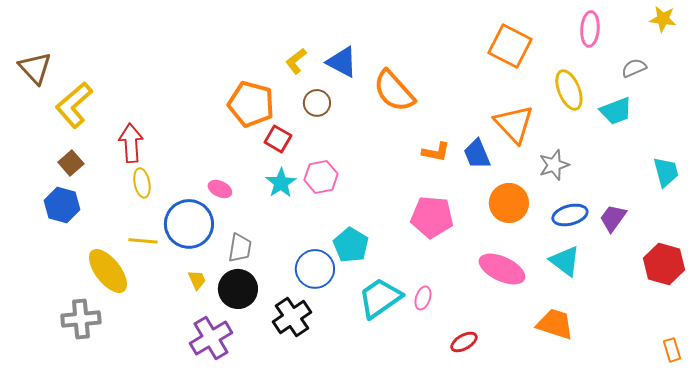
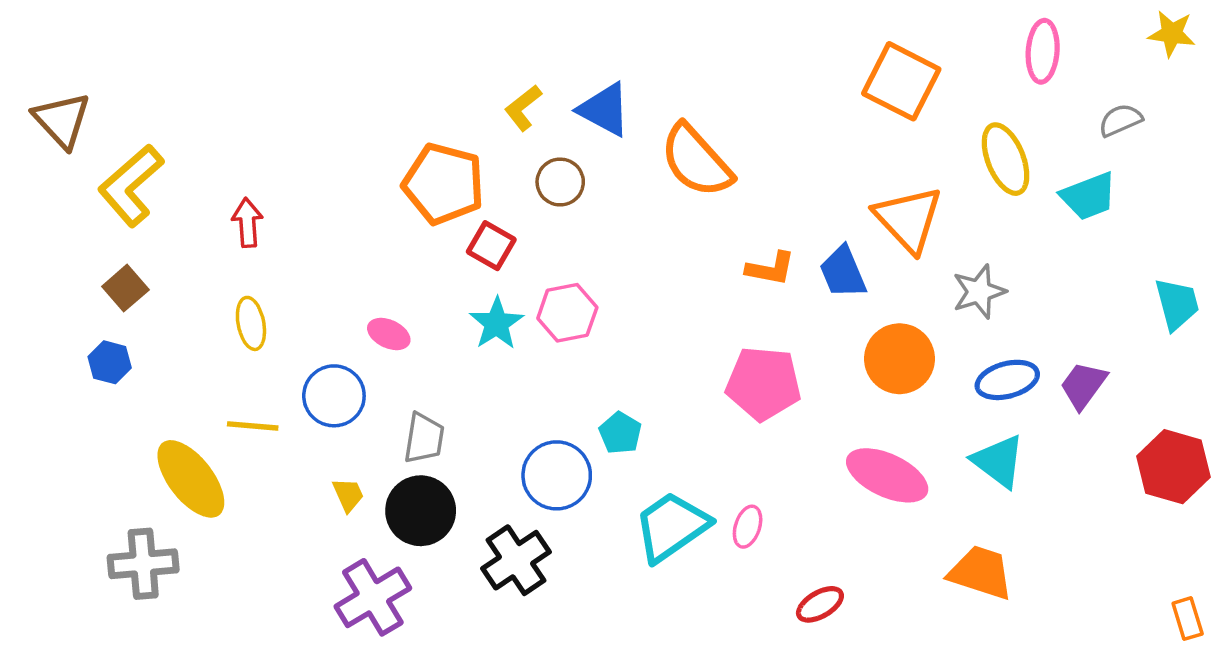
red arrow: (131, 143) -> (247, 223), moved, size x0.7
blue hexagon: (62, 205) -> (110, 362), size x0.7
blue circle: (189, 224) -> (334, 396), size x0.7
cyan pentagon: (351, 245) -> (620, 433), size x0.7

